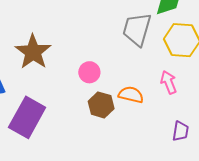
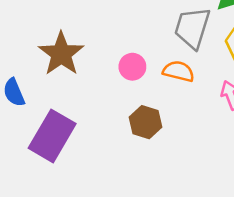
pink circle: (89, 72) -> (132, 67), moved
orange semicircle: (131, 95) -> (179, 71), moved

